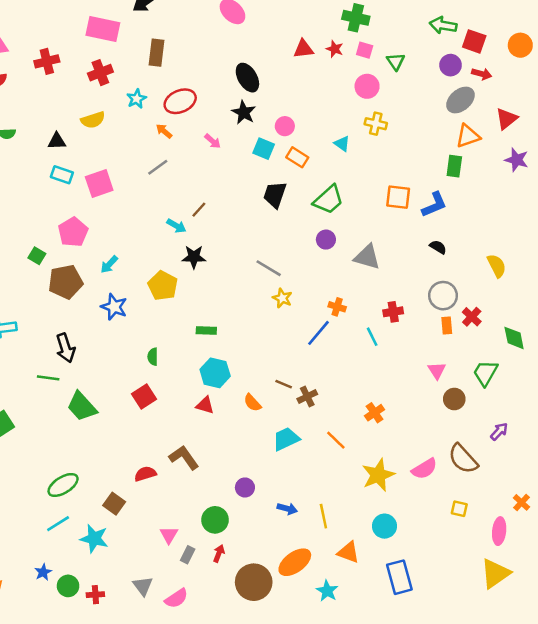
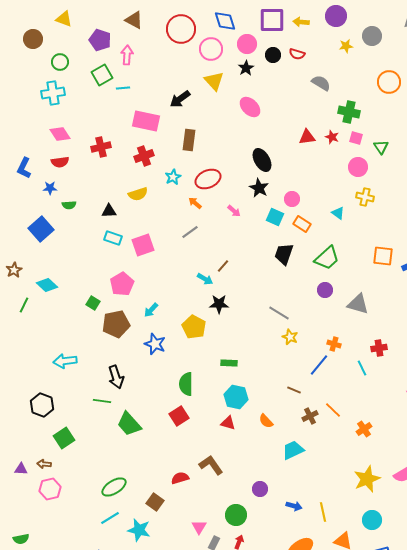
green semicircle: (153, 357) -> (186, 384), size x1.6
brown line: (284, 384) -> (294, 390), moved
orange line: (336, 440) -> (333, 410), moved

